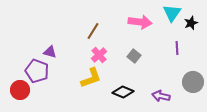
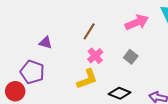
pink arrow: (140, 22) -> (137, 22), turned -30
purple triangle: (50, 52) -> (46, 43), moved

